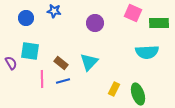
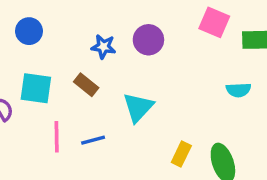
blue star: (54, 11) -> (103, 47), moved
cyan semicircle: (147, 52) -> (238, 90), size x0.6
brown rectangle: (61, 63) -> (86, 85), moved

